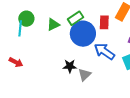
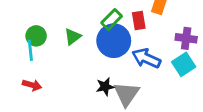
green rectangle: (75, 18) -> (112, 19), moved
red arrow: (16, 62) -> (32, 85), moved
gray triangle: (84, 75) -> (126, 94), size x1.5

